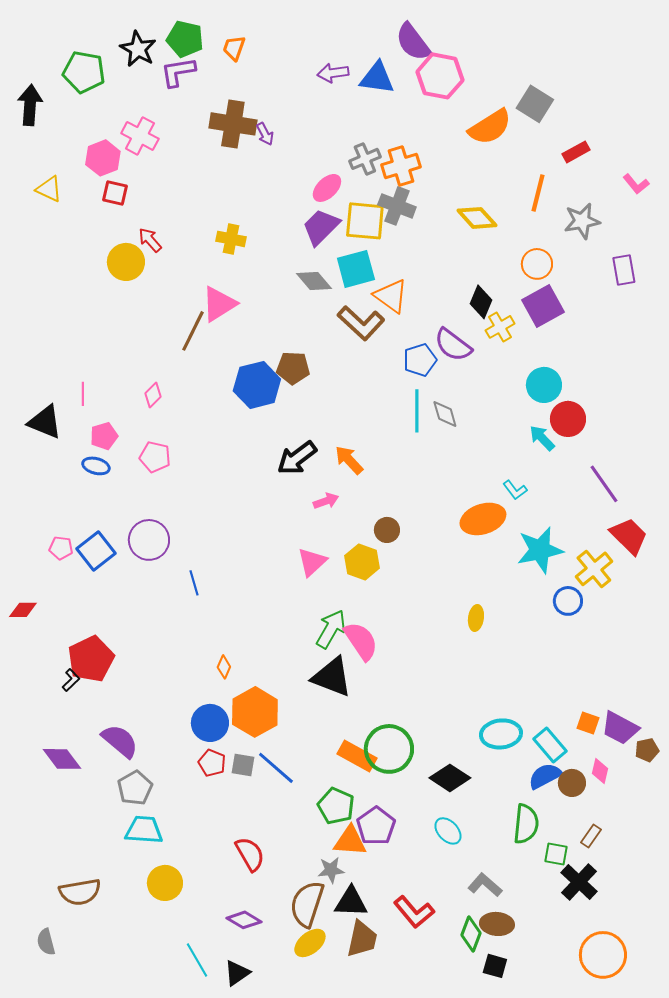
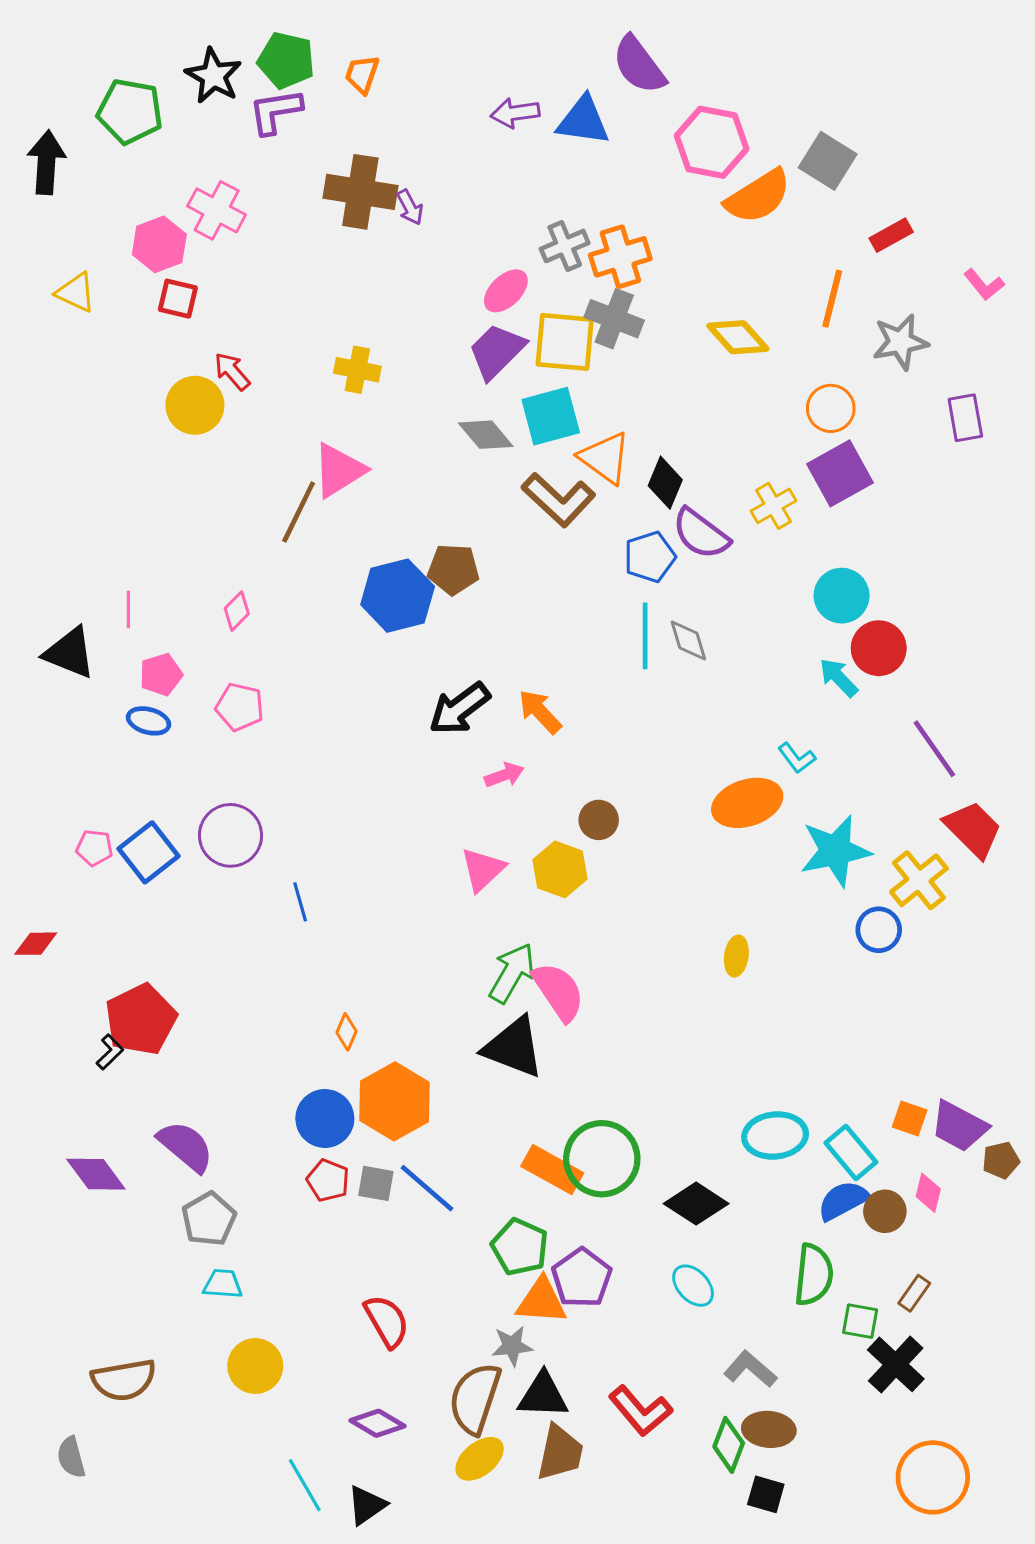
pink hexagon: (440, 76) -> (712, 142), moved
black diamond: (481, 302) -> (665, 483), moved
cyan trapezoid: (144, 830) -> (223, 1284), size x0.7

